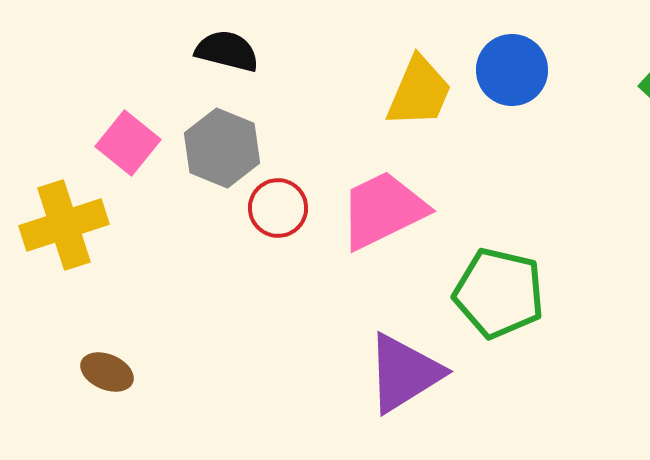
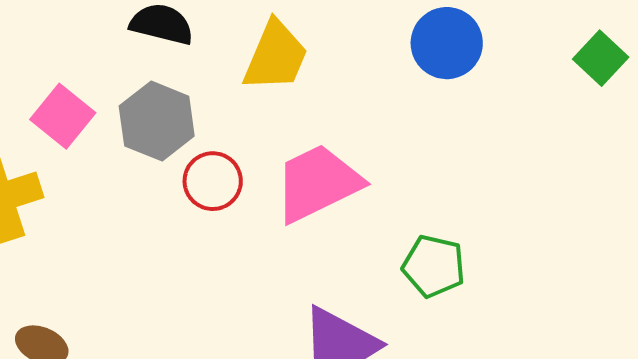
yellow trapezoid: (419, 92) -> (276, 56), moved
green pentagon: (499, 293) -> (434, 266), size x0.7

